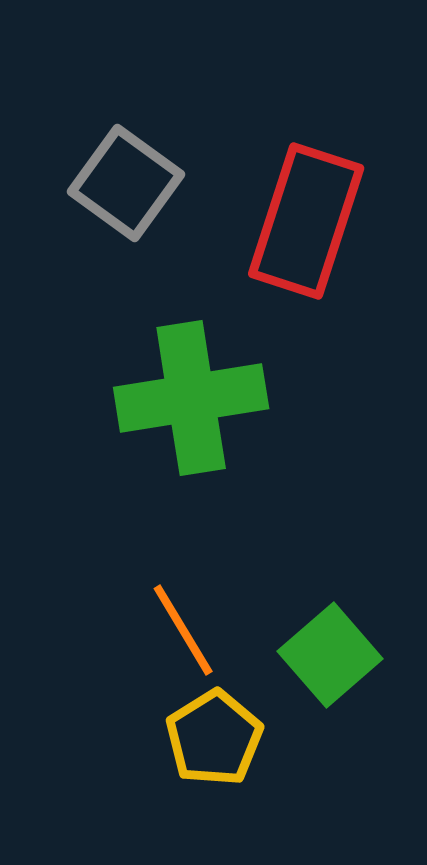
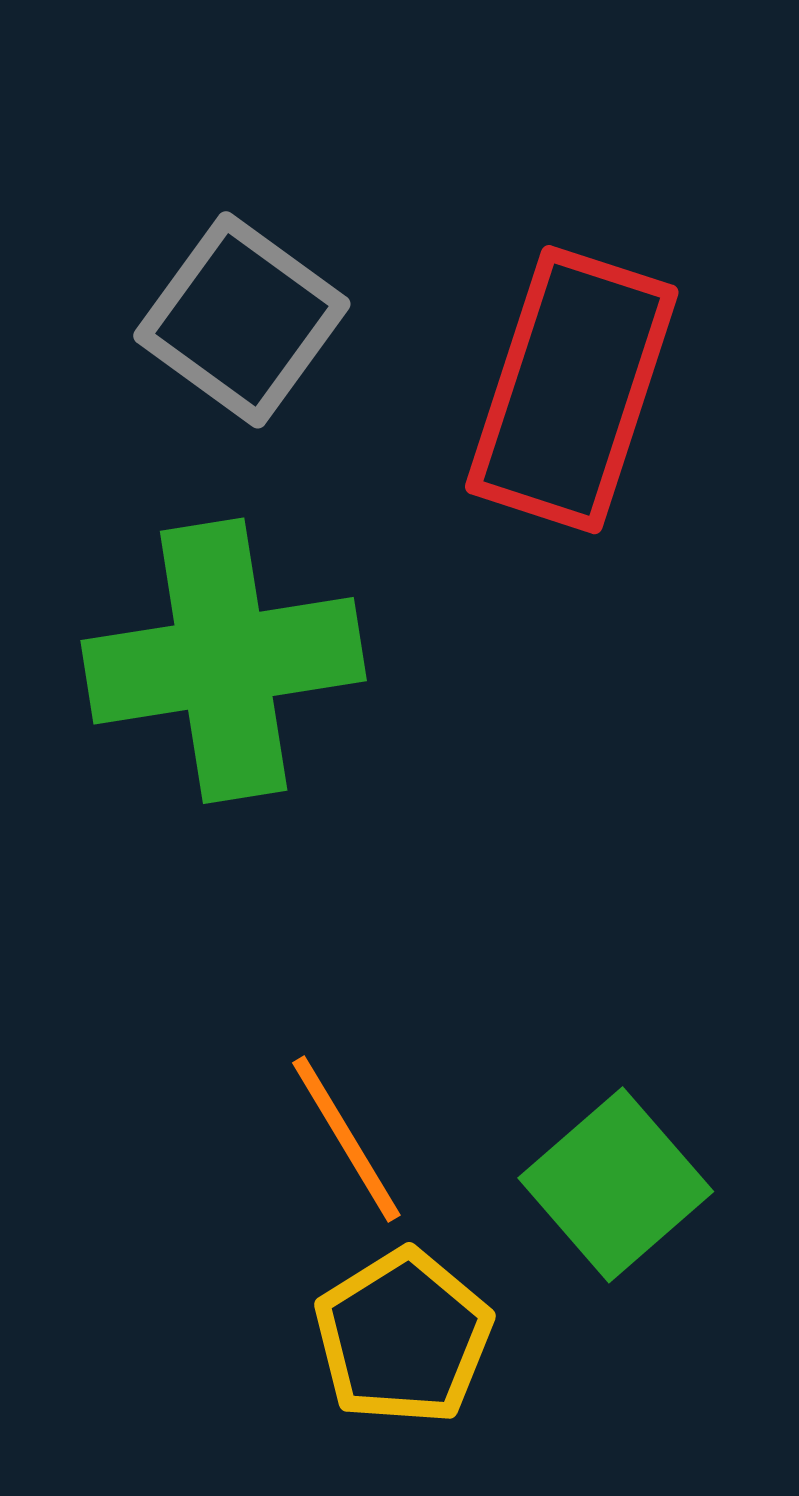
green cross: (191, 398) -> (224, 661), moved

